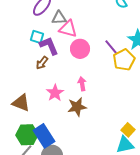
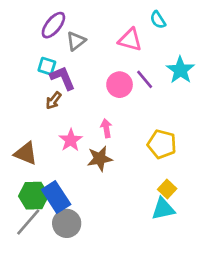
gray triangle: (59, 18) -> (76, 41), turned -35
pink triangle: (68, 29) -> (130, 40), moved
pink circle: (80, 49) -> (120, 85), moved
yellow pentagon: (124, 60) -> (162, 144), moved, turned -30

